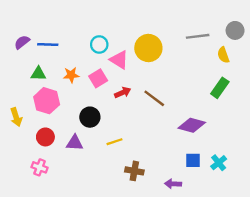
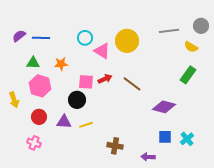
yellow semicircle: (223, 55) -> (191, 47), turned -40
pink square: (98, 78) -> (86, 82), moved, turned 35
yellow line: (114, 142) -> (86, 125), moved

